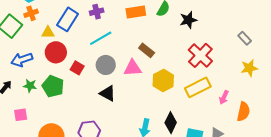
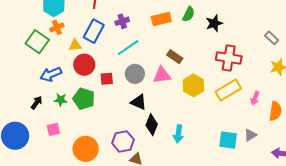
red cross: (200, 55) -> (229, 58), turned -30
red square: (77, 68) -> (107, 79), turned -32
black diamond: (171, 123) -> (152, 125), moved

